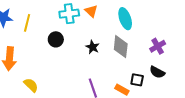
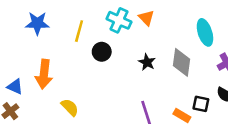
cyan cross: (69, 14) -> (119, 20), turned 30
cyan ellipse: (125, 19) -> (205, 32), moved
yellow line: (27, 23) -> (79, 31), moved

